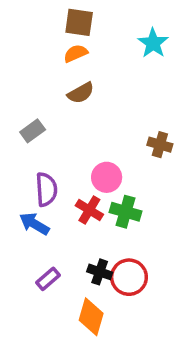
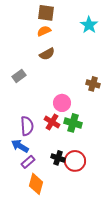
purple semicircle: (46, 189) -> (27, 126), moved
blue arrow: (34, 224) -> (20, 146), moved
orange diamond: (91, 317) -> (36, 184), moved

